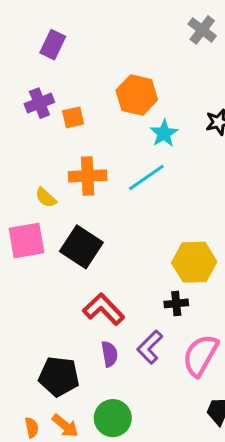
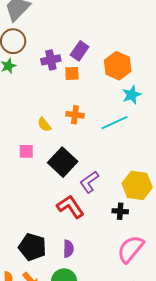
purple rectangle: (53, 45) -> (80, 51), moved
orange cross: (88, 176) -> (75, 115), size x0.7
pink square: (27, 241) -> (26, 151), size x0.6
purple L-shape: (150, 347) -> (89, 182), moved
purple semicircle: (109, 354) -> (68, 249), moved

